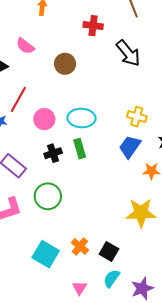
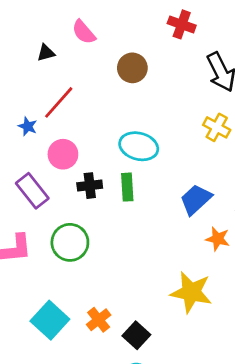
yellow cross: (137, 117) -> (217, 127), moved
pink circle: (44, 119) -> (63, 154), moved

